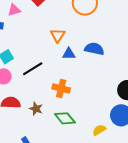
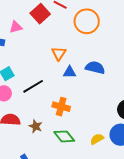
yellow semicircle: (99, 130) -> (97, 139), moved

